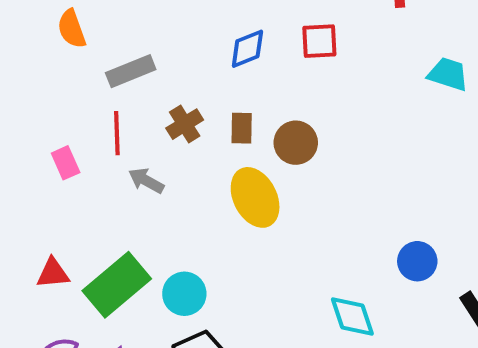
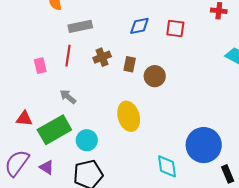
gray arrow: (146, 181) -> (68, 97), moved
yellow ellipse: (255, 197) -> (129, 116), moved
blue circle: (417, 261) -> (204, 145), size x1.8

